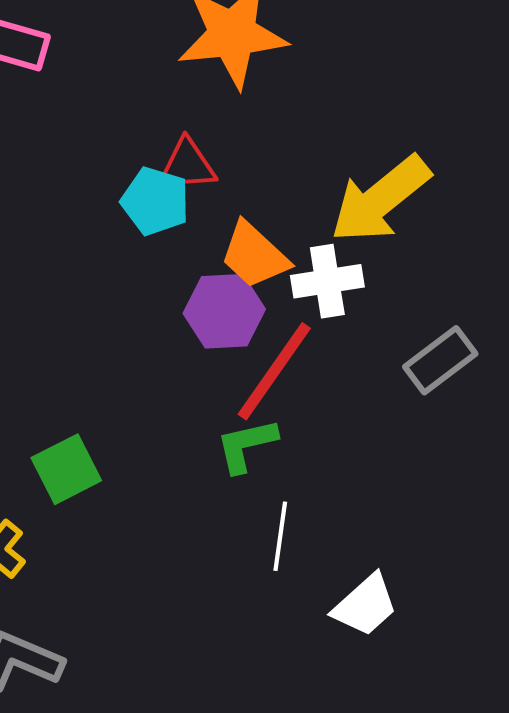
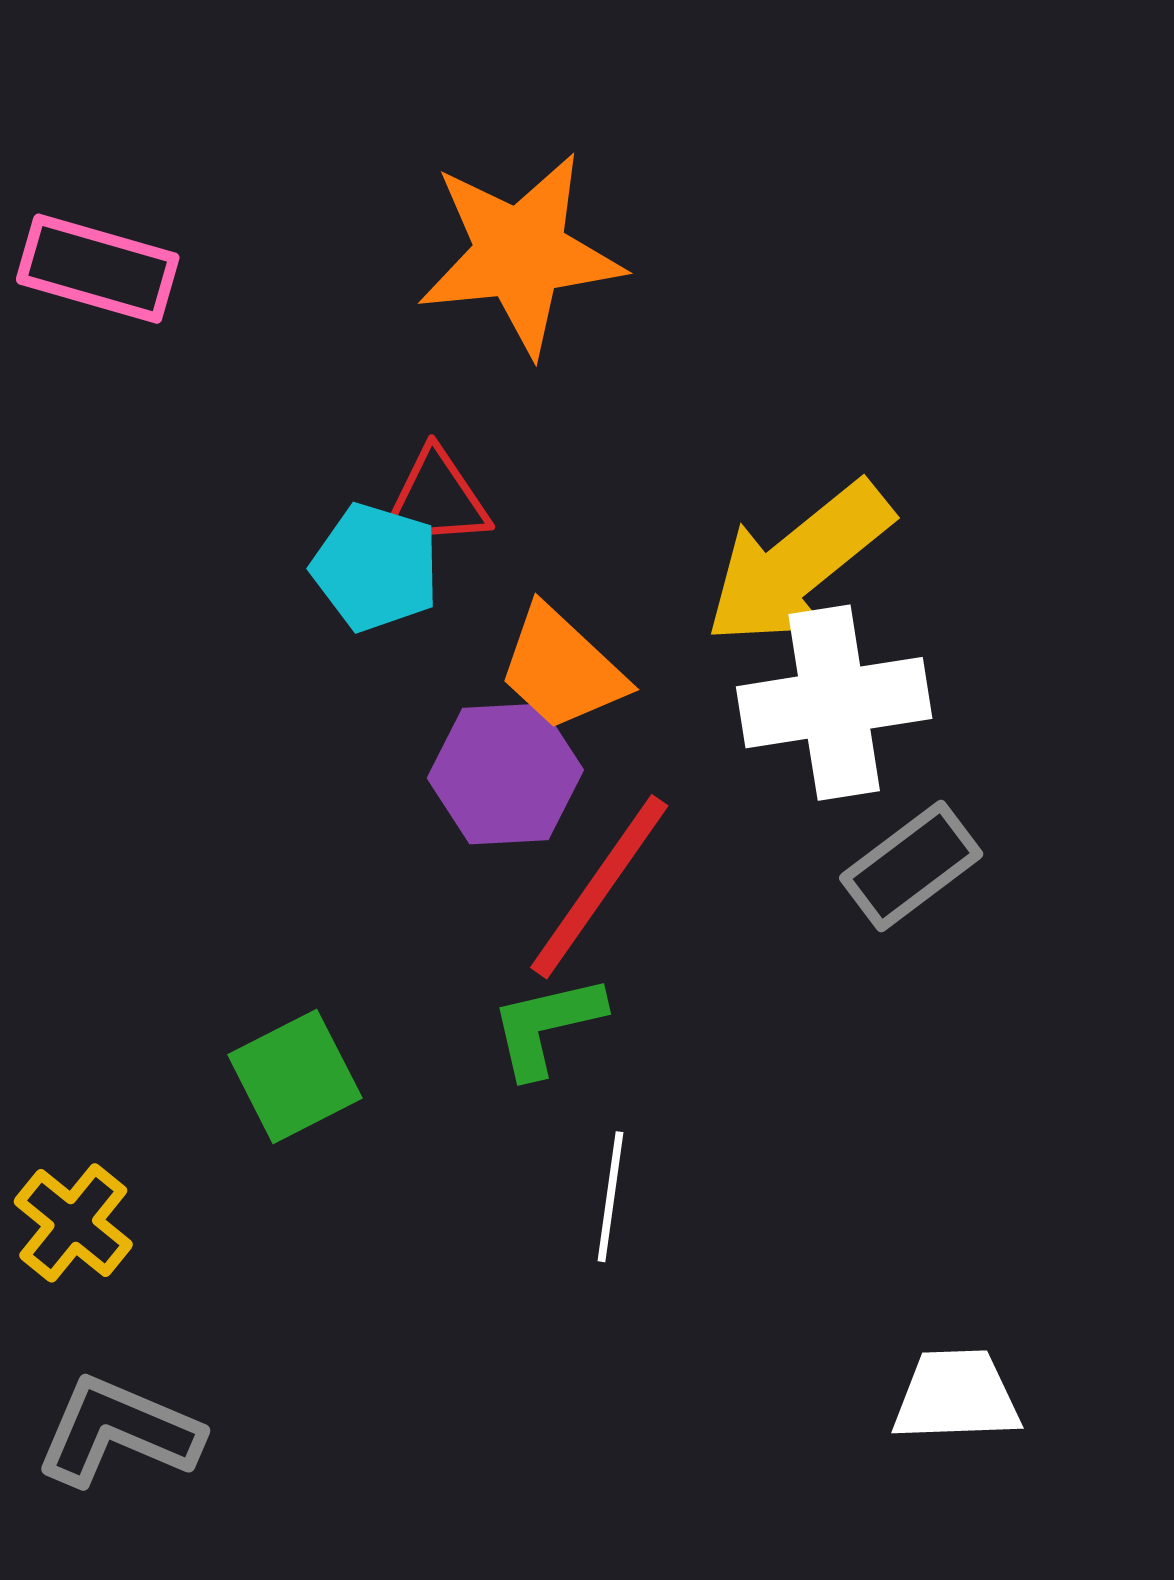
white cross: (327, 281) -> (834, 703), moved, size x1.4
green square: (66, 469) -> (295, 1076), moved
white trapezoid: (365, 605) -> (956, 1396), moved, turned -140

